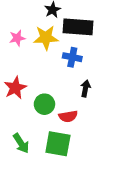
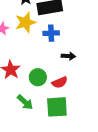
black arrow: (86, 88) -> (68, 56), turned 96
green arrow: (21, 143) -> (25, 102), moved

